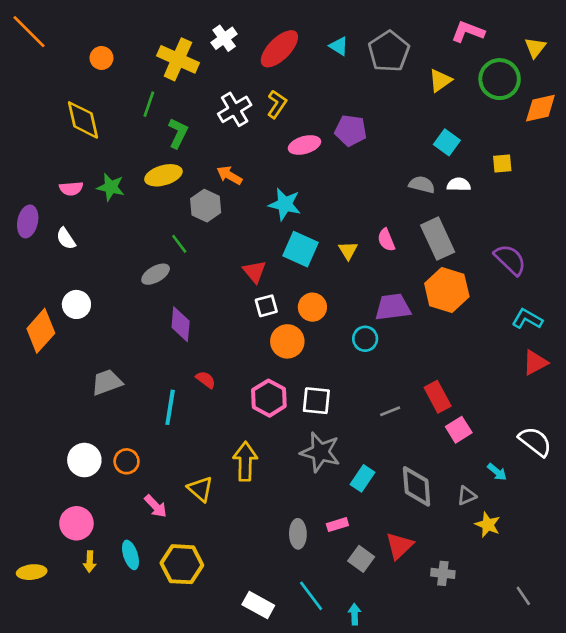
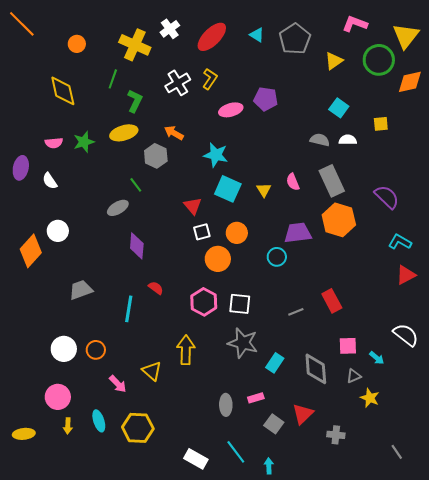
yellow triangle: (535, 47) -> (406, 36), size x1.6
green star: (111, 187) -> (84, 142), turned -30
pink square: (459, 430) -> (348, 346), moved, turned 30

